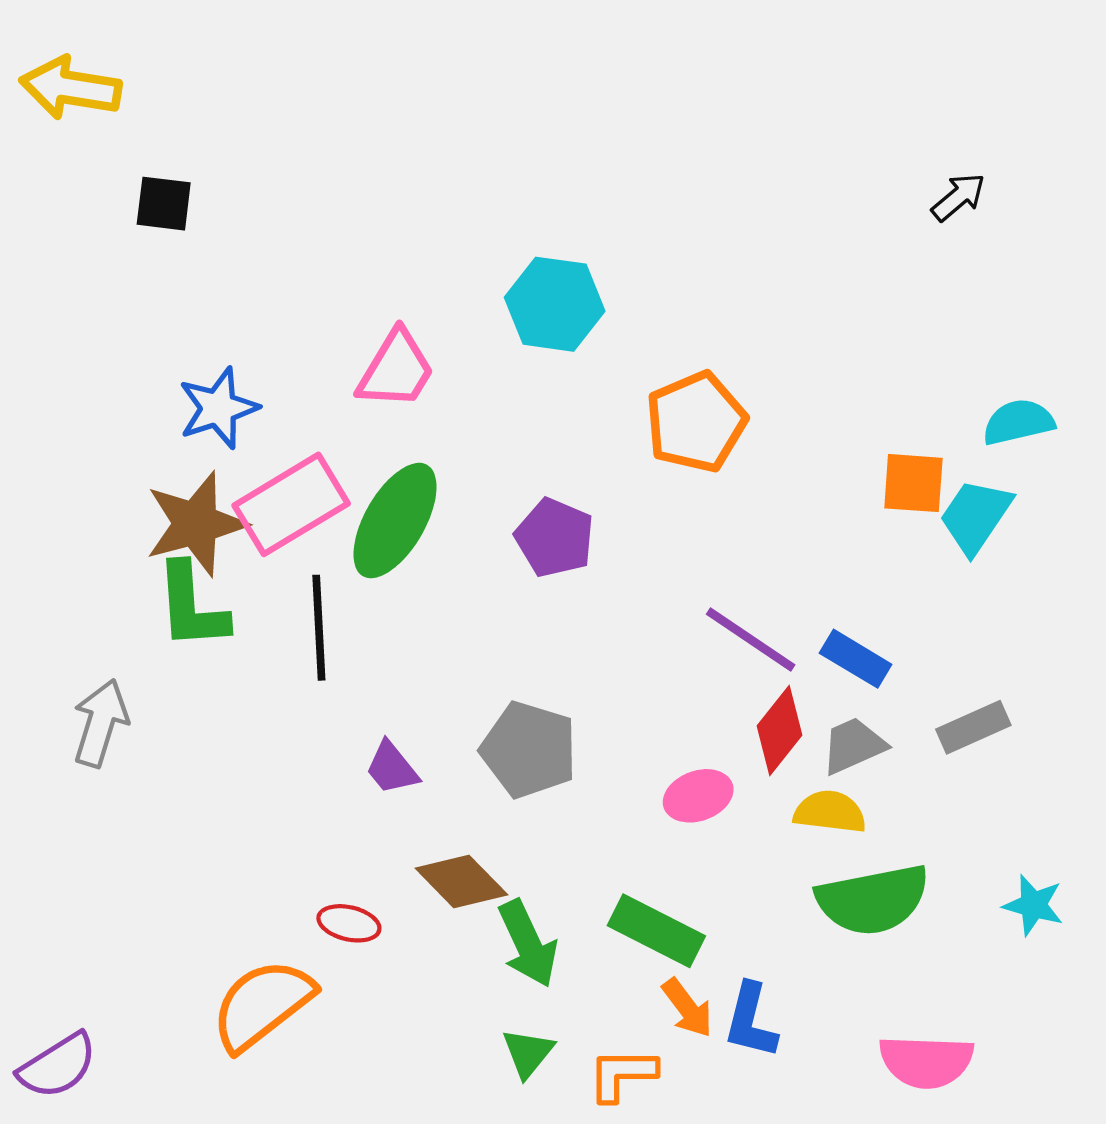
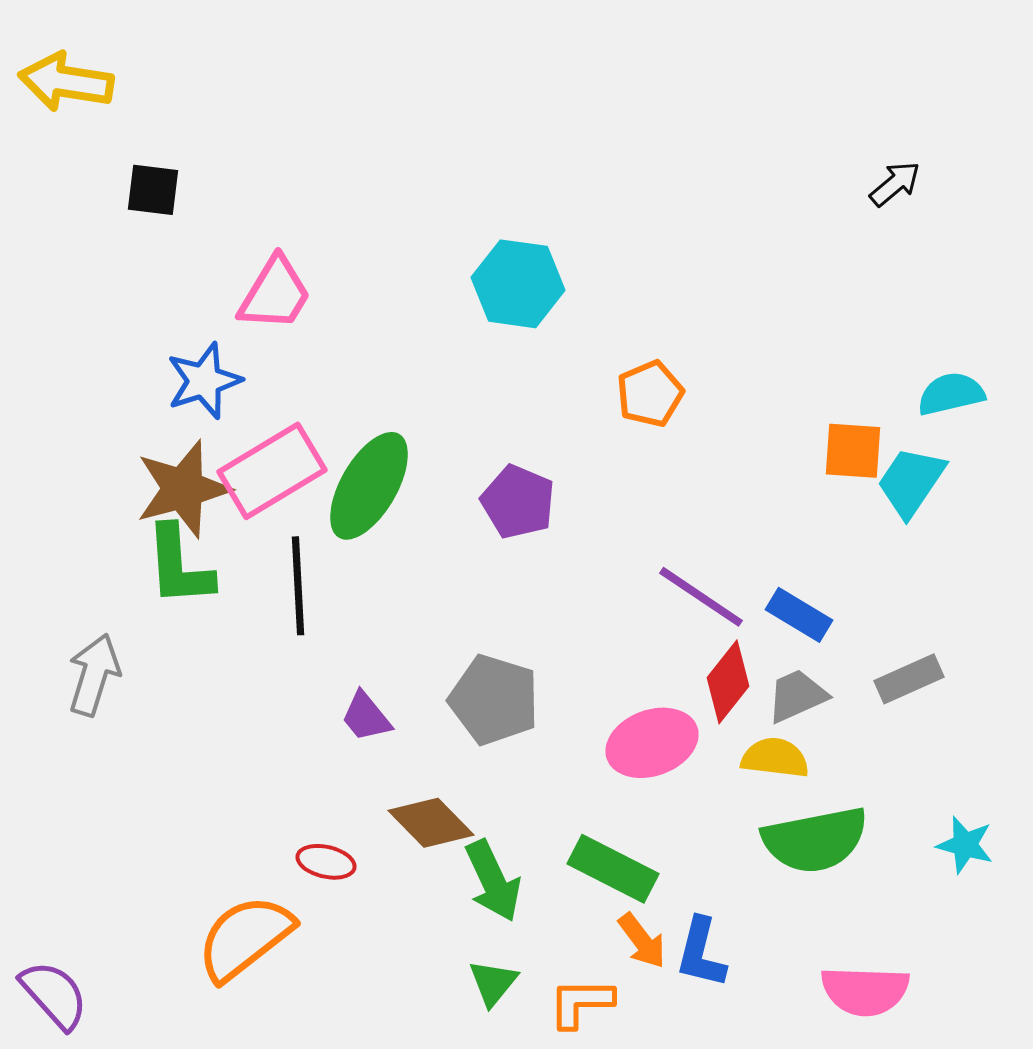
pink trapezoid: (396, 370) -> (275, 294), moved
orange pentagon: (696, 422) -> (650, 394), size x0.7
pink ellipse: (698, 796) -> (652, 743), size x1.4
purple semicircle: (58, 1066) -> (54, 995), turned -100

